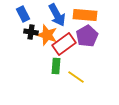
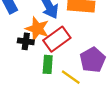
black cross: (31, 32) -> (26, 41), moved
purple pentagon: (87, 36) -> (93, 60), moved

